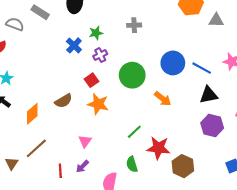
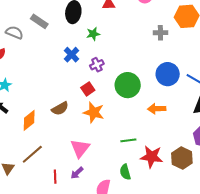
gray cross: (134, 25) -> (160, 33), moved
green star: (96, 33) -> (93, 34), moved
orange arrow: (163, 99) -> (157, 109), turned 138
green line: (134, 132) -> (128, 140), turned 35
pink triangle: (85, 141) -> (80, 148), size x1.5
brown hexagon: (183, 166) -> (182, 158), moved

